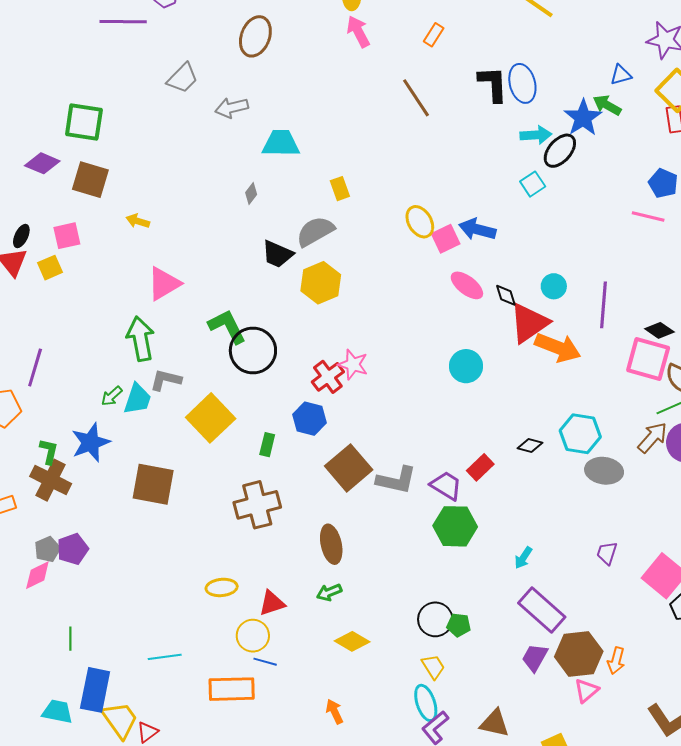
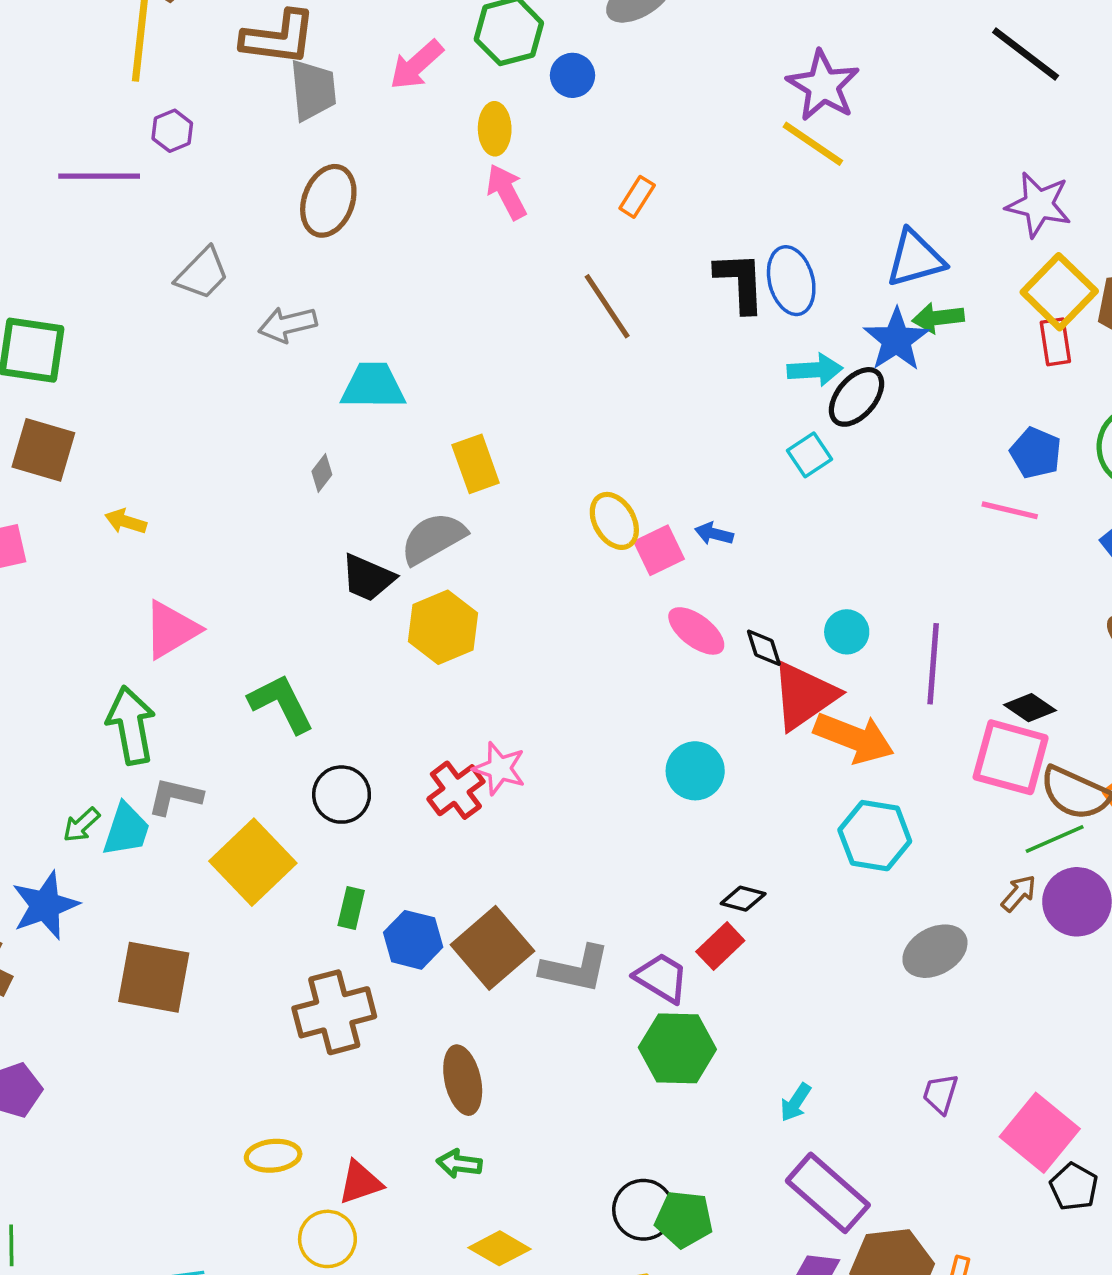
blue triangle: (621, 75) -> (915, 258), moved, size x1.6
green arrow: (607, 105) -> (938, 318), turned -36
yellow rectangle: (340, 189) -> (476, 464), size x1.4
blue arrow: (477, 229) -> (714, 534), size x0.6
black circle: (253, 351) -> (342, 795), moved, size x0.7
blue hexagon: (310, 419) -> (413, 940), moved
cyan hexagon: (580, 434) -> (875, 836), moved
brown arrow: (653, 438) -> (1019, 893), size x0.7
black diamond: (530, 445) -> (743, 899), moved
gray ellipse: (604, 471) -> (935, 951), turned -36
green arrow: (329, 592) -> (459, 1164), turned 30
green pentagon: (459, 625) -> (684, 1219), size x1.4

